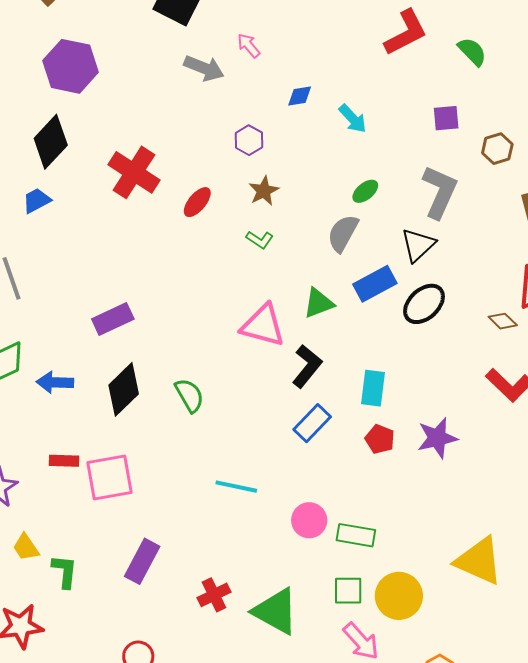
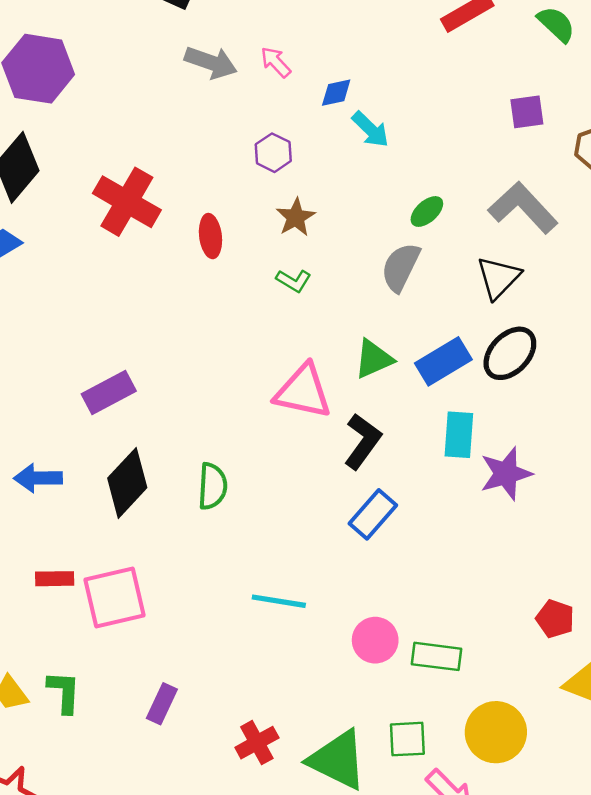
pink arrow: (249, 46) -> (276, 62), moved
cyan arrow: (353, 119) -> (370, 129), moved
gray L-shape: (440, 192) -> (523, 208), turned -64
red ellipse: (197, 202) -> (210, 236), turned -44
blue rectangle: (375, 284) -> (443, 361), moved
cyan rectangle: (373, 388) -> (459, 435), moved
green semicircle: (189, 395) -> (212, 486), turned 36
purple star: (437, 438) -> (506, 474), moved
red pentagon: (380, 439) -> (555, 619), moved
purple rectangle: (142, 561) -> (162, 704), size x0.7
green L-shape: (65, 571) -> (64, 692), moved
green square: (348, 591) -> (407, 739), moved

